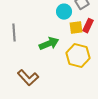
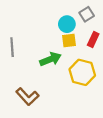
yellow square: (76, 28) -> (69, 41), moved

